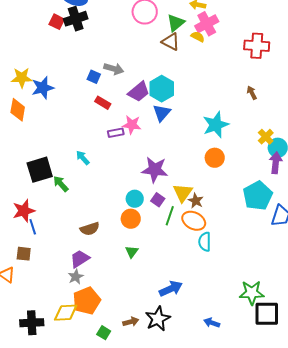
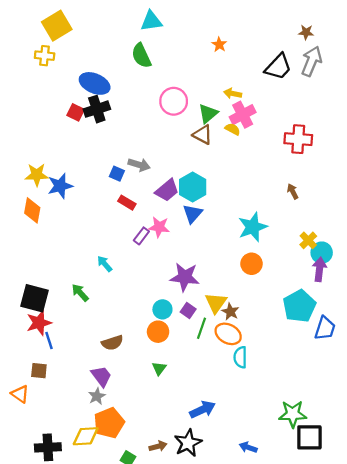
purple rectangle: (116, 133) -> (141, 236), turned -42
black square: (40, 170) -> (34, 298), moved, turned 32
purple trapezoid: (80, 259) -> (101, 376), turned 85

